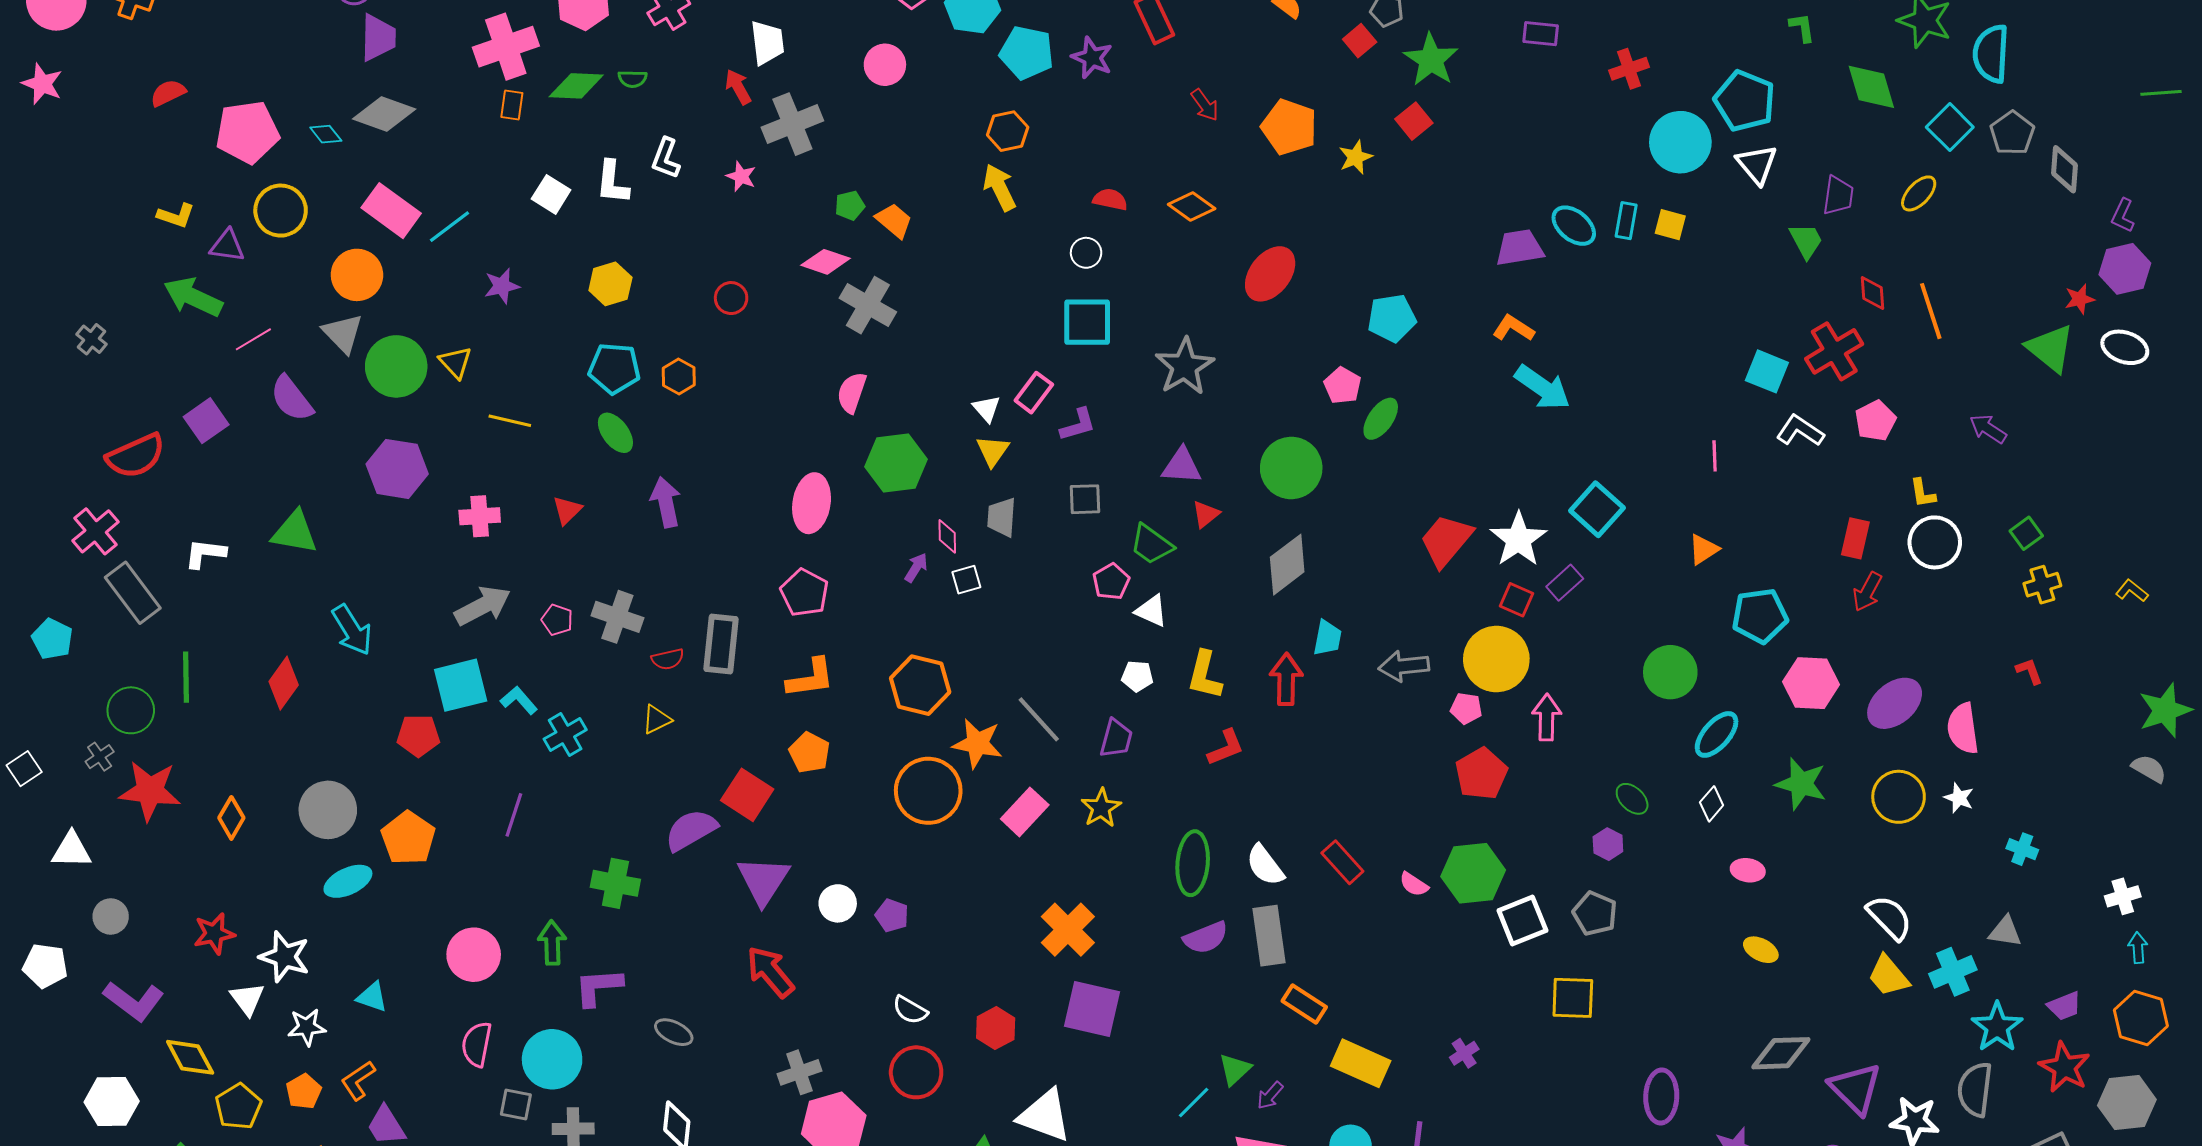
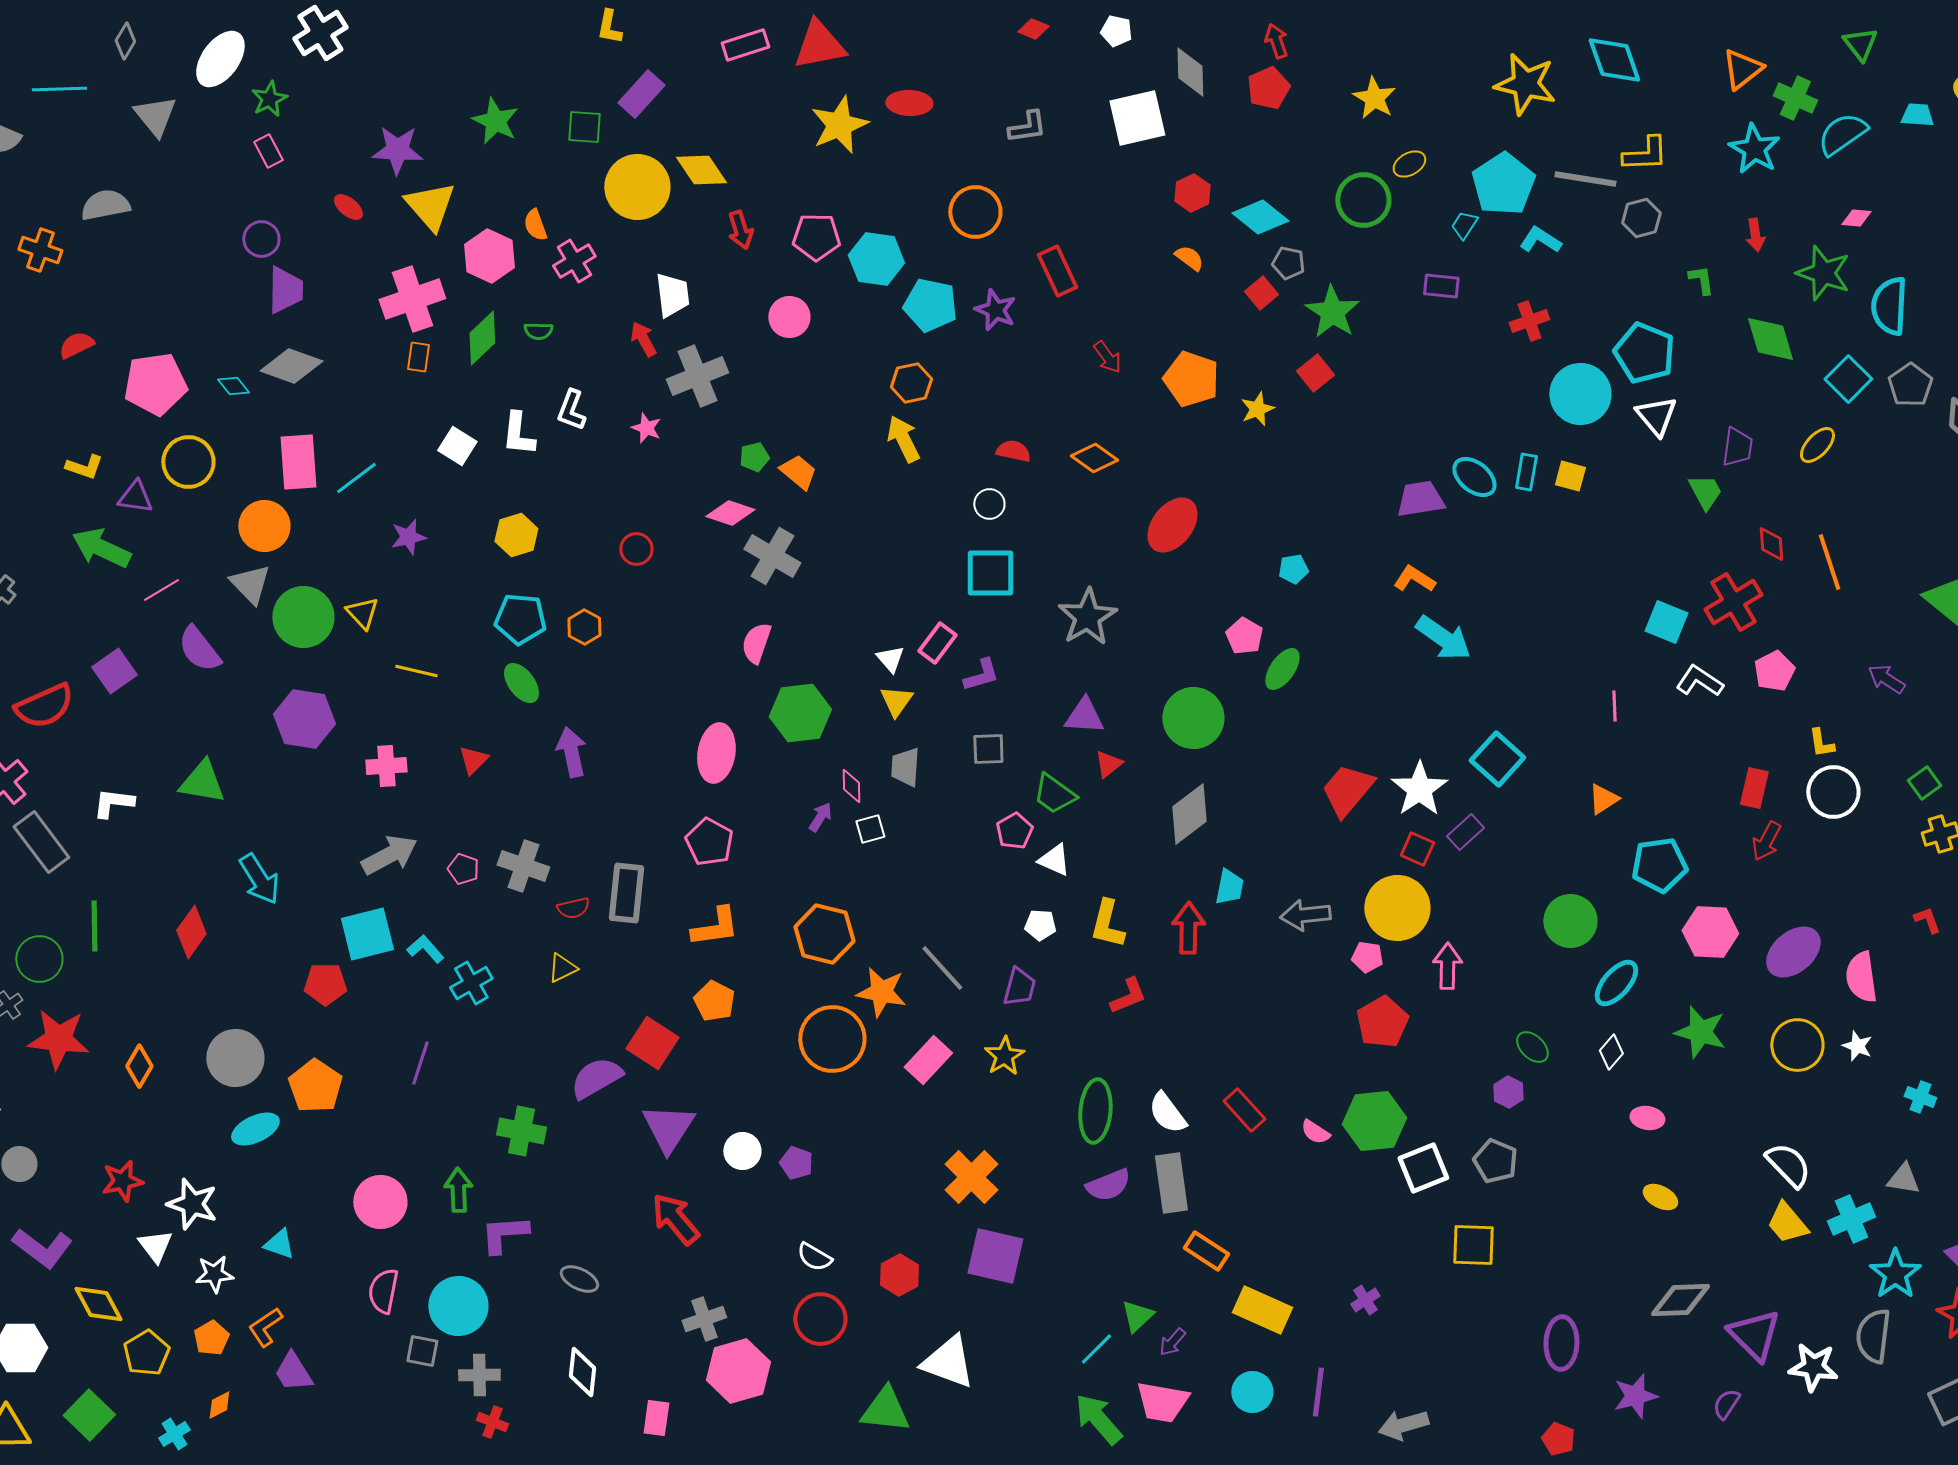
green diamond: (576, 86) -> (482, 338), turned -46
pink rectangle: (391, 211) -> (298, 462), turned 50
cyan pentagon: (1392, 318) -> (1293, 569), size x0.6

